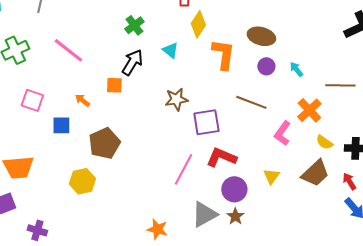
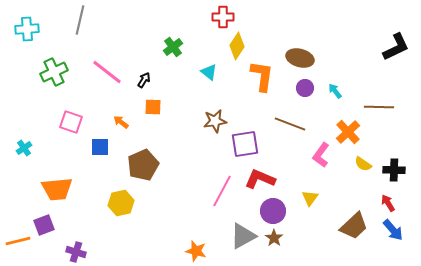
black arrow: (132, 62) -> (144, 80), moved, size x0.6
brown trapezoid: (315, 173) -> (354, 226), moved

